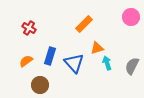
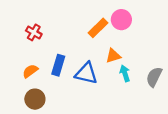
pink circle: (131, 17) -> (121, 20), moved
blue triangle: (74, 63) -> (86, 73), turned -35
brown circle: (40, 85) -> (35, 99), moved

